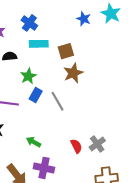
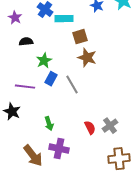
cyan rectangle: (39, 44) -> (64, 19), moved
brown star: (73, 73) -> (87, 58), turned -30
green arrow: (34, 142) -> (49, 124), turned -136

